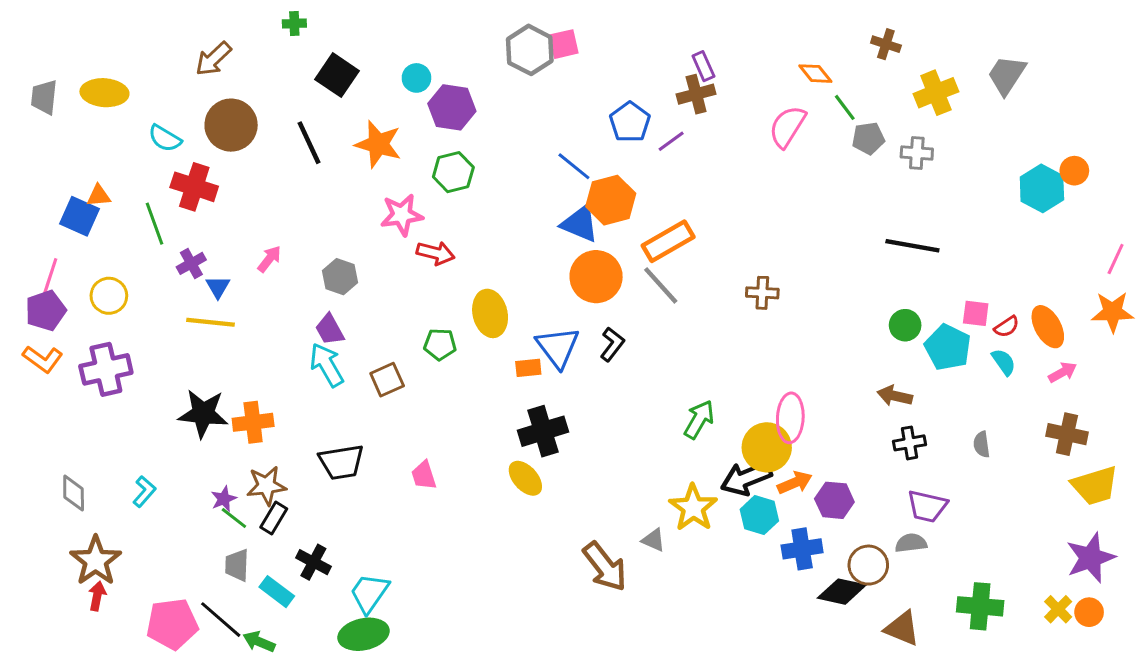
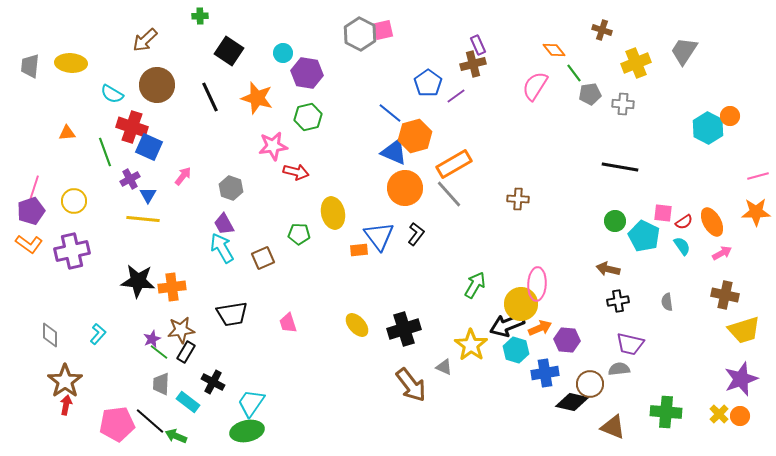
blue square: (79, 216) -> (149, 147), moved
pink line: (1116, 259) -> (758, 176), turned 50
black cross: (543, 431) -> (404, 329), moved

